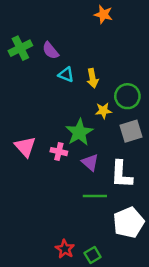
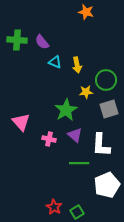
green cross: (20, 48) -> (17, 40), turned 30
pink cross: (59, 152) -> (49, 139), moved

